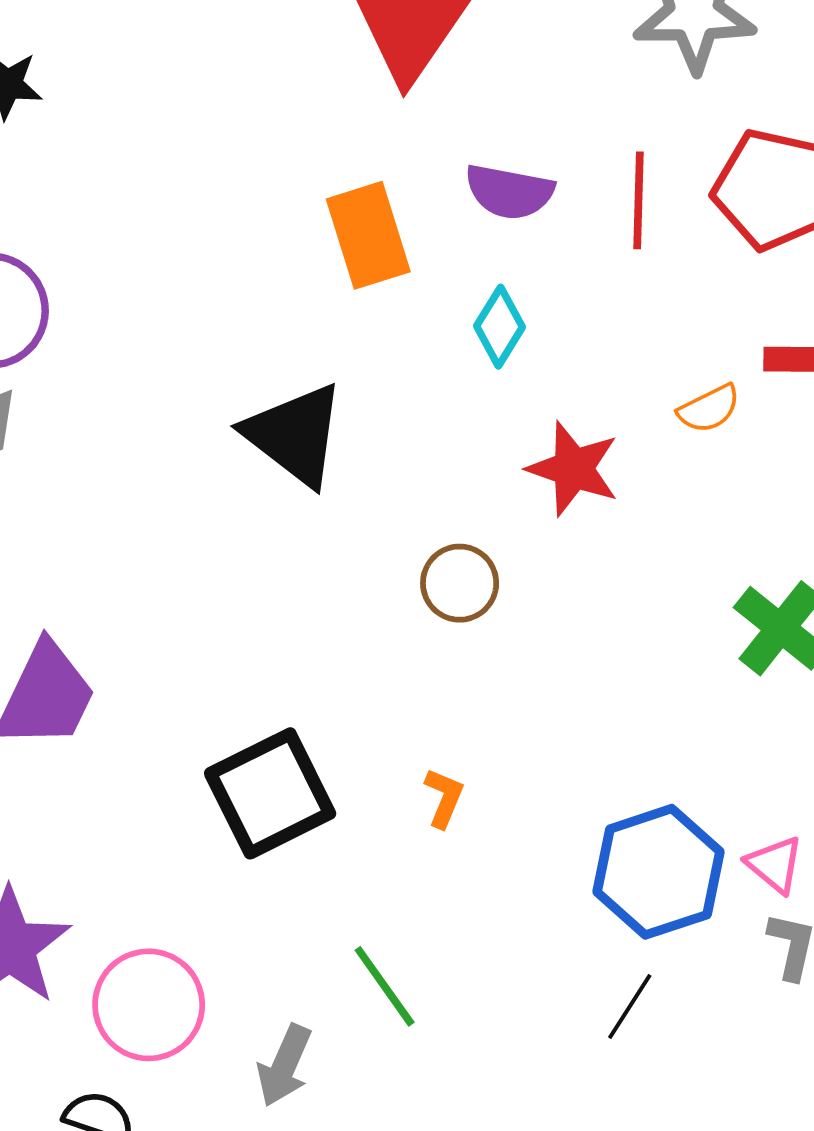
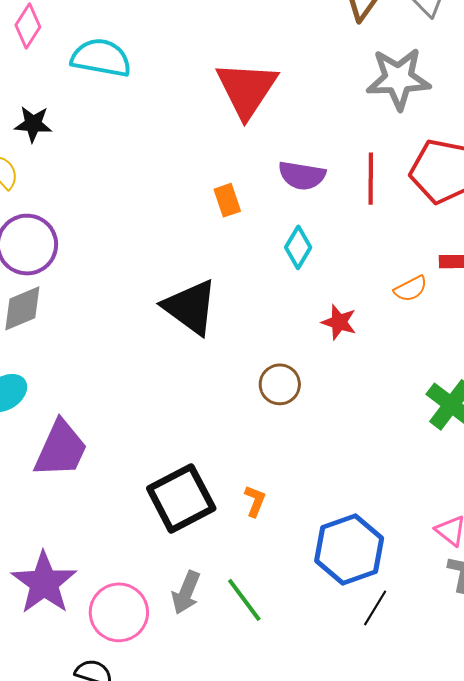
orange rectangle: (368, 235) -> (227, 200), size x0.6
red star: (573, 469) -> (339, 322), size x0.7
orange L-shape: (444, 798) -> (255, 501), moved
blue hexagon: (659, 872) -> (349, 550), moved
gray arrow: (285, 1066) -> (186, 593), moved

